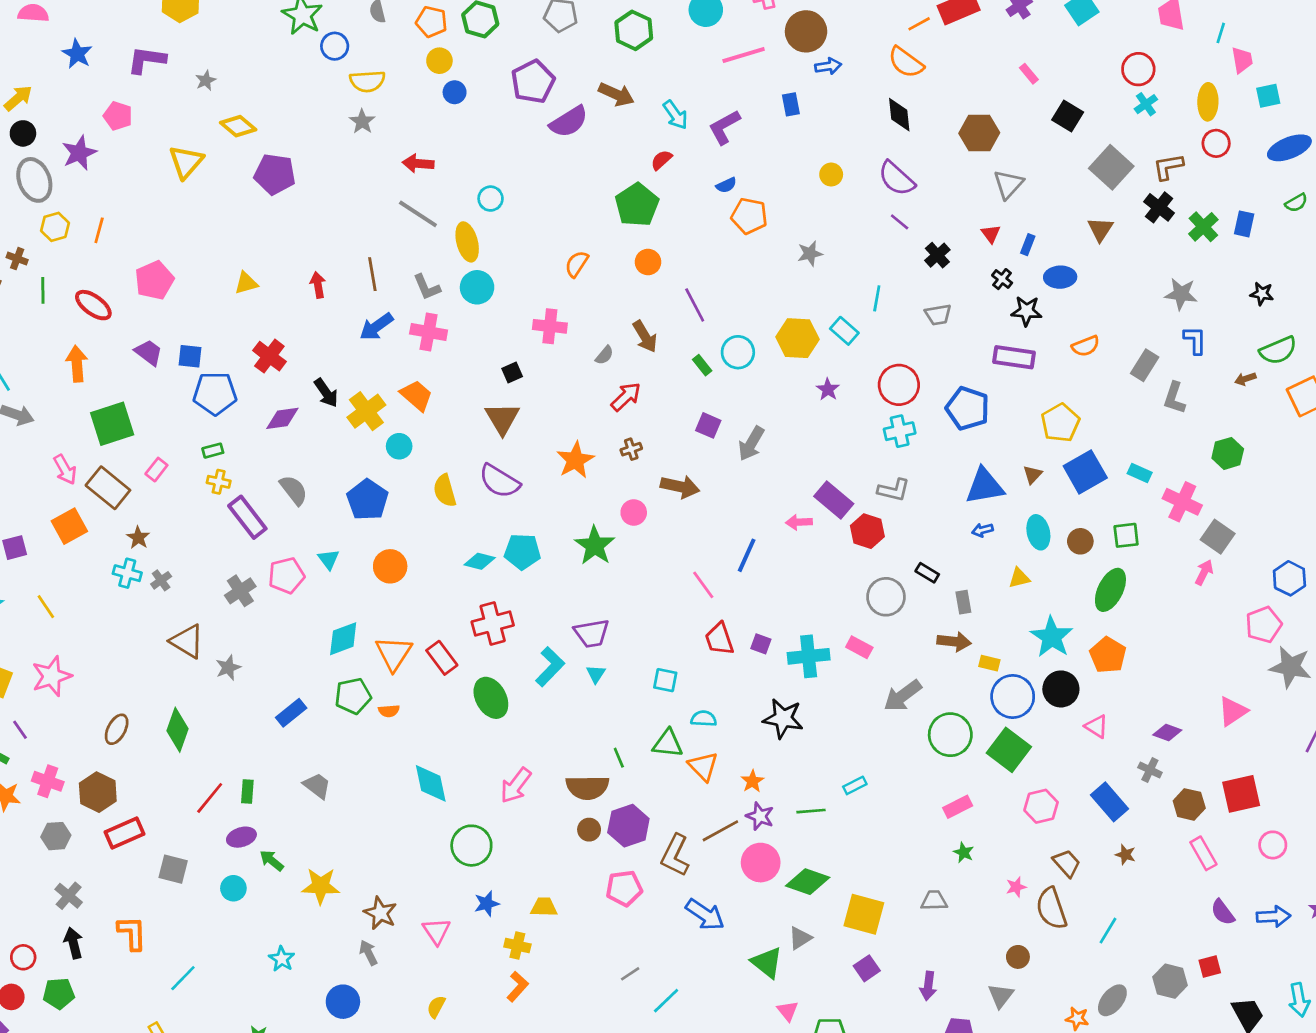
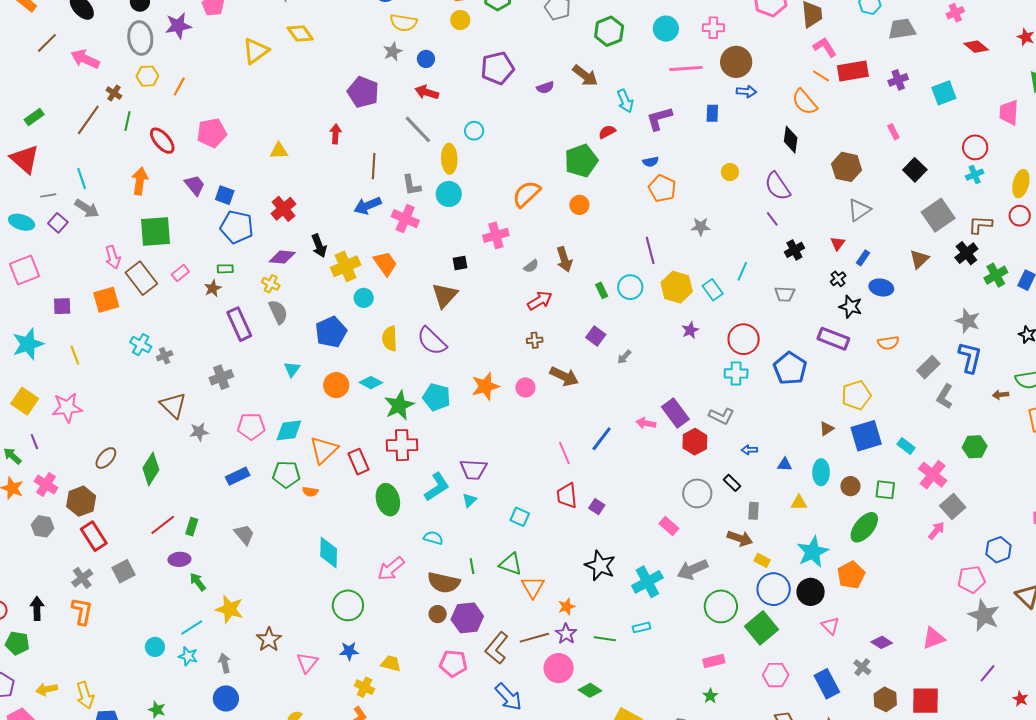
orange line: (919, 24) -> (821, 76), turned 48
purple pentagon: (533, 82) -> (497, 68), moved
blue circle: (455, 92) -> (426, 59), moved
purple semicircle: (569, 122) -> (545, 88), size x0.6
purple pentagon: (275, 174) -> (363, 92), moved
orange semicircle: (577, 264) -> (526, 194), size x1.4
red arrow: (318, 285) -> (336, 134), moved
purple line: (695, 305) -> (650, 250), moved
pink cross: (550, 326) -> (496, 235), turned -35
blue L-shape: (1195, 340) -> (970, 357), size x1.4
gray arrow: (751, 444) -> (624, 357), size x0.6
orange star: (575, 460) -> (485, 386), moved
yellow cross: (219, 482) -> (271, 284), moved
blue triangle: (985, 486) -> (785, 465), moved, size x0.5
blue arrow: (983, 530) -> (749, 450), moved
brown star: (138, 538) -> (213, 288), moved
green star: (595, 546) -> (399, 405), moved
cyan diamond: (480, 561) -> (371, 383), moved
pink pentagon: (286, 576) -> (251, 426), moved
cyan cross: (809, 656) -> (647, 582), moved, turned -36
cyan semicircle: (704, 719) -> (433, 538), moved
red rectangle: (124, 833) -> (94, 536), turned 68
gray square: (173, 869) -> (123, 571), turned 35
green diamond: (808, 882) -> (590, 690), size x0.7
cyan circle: (233, 888) -> (155, 647), moved
gray cross: (69, 896) -> (82, 578), moved
gray arrow: (368, 953) -> (224, 663), moved
cyan star: (282, 959) -> (188, 656), turned -30
cyan line: (183, 978) -> (192, 627), moved

